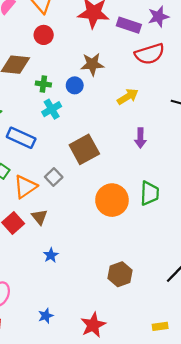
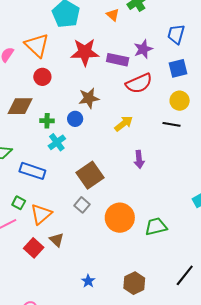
gray square: (54, 177) -> (82, 205), moved
green trapezoid: (149, 193) -> (156, 227), moved, turned -100
blue star: (51, 255) -> (88, 281), moved

